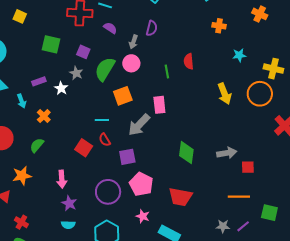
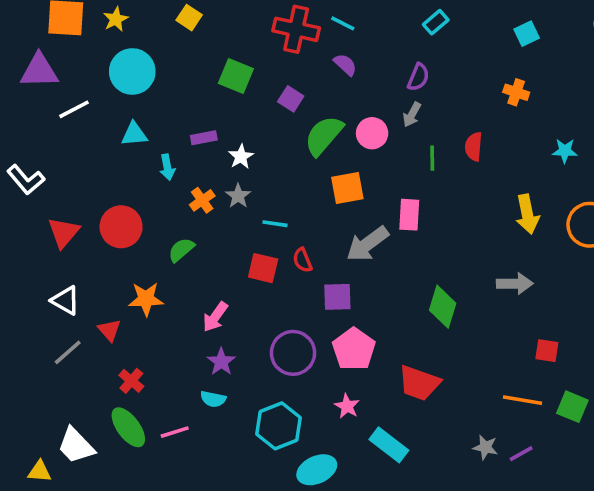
orange cross: (219, 26) -> (516, 92), moved
gray arrow: (133, 42) -> (412, 115), moved
gray star: (76, 73) -> (238, 196), moved
cyan line: (102, 120) -> (275, 224), moved
red square: (84, 148) -> (263, 268), turned -30
gray arrow: (227, 153) -> (515, 284), moved
pink arrow: (62, 179) -> (215, 317), turned 30
green square: (269, 213) -> (572, 407), moved

